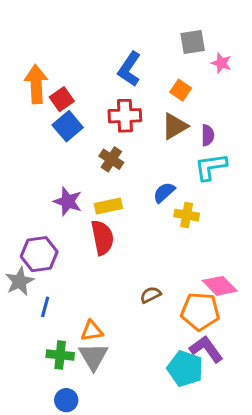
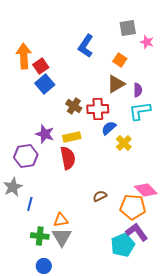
red cross: (125, 116) -> (98, 109), moved
yellow cross: (187, 215) -> (124, 143), turned 35
purple hexagon: (39, 254) -> (26, 156), moved
cyan pentagon: (185, 369) -> (123, 245), turned 30

